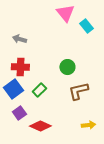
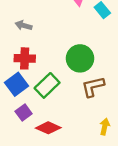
green circle: (67, 67) -> (80, 58), size x1.5
green rectangle: (39, 90) -> (47, 85), size x1.5
yellow arrow: (88, 125) -> (105, 127), turned -72

